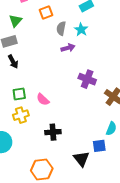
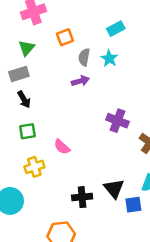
purple arrow: (68, 48) -> (80, 81), moved
green square: (19, 94) -> (27, 131), moved
black cross: (53, 132) -> (82, 197), moved
black triangle: (81, 159) -> (114, 189), moved

